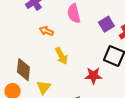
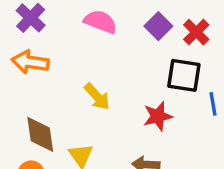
pink semicircle: (74, 13) -> (100, 22), turned 138
orange arrow: (46, 31) -> (30, 62), moved, size x1.5

